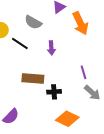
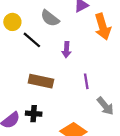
purple line: (83, 72) -> (86, 81), moved
black cross: (54, 92) -> (34, 114), moved

